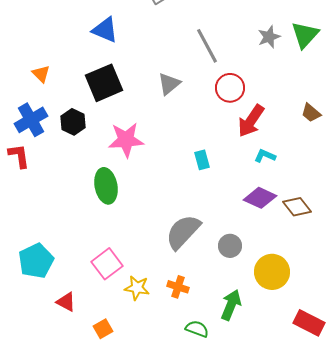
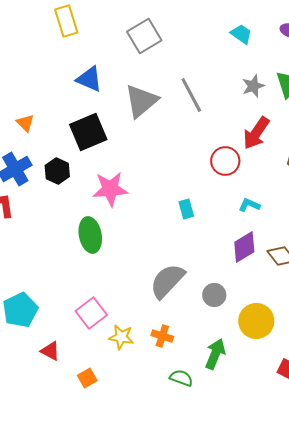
gray triangle: (169, 84) -> (141, 101), moved, size x1.5
red circle: (230, 88) -> (225, 161), moved
red arrow: (251, 121) -> (256, 133), moved
purple diamond: (260, 198) -> (244, 247), turned -56

